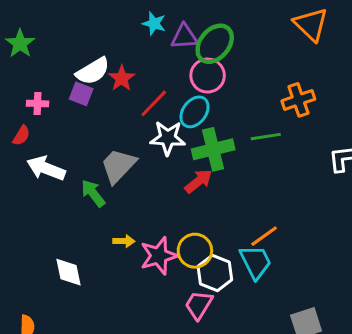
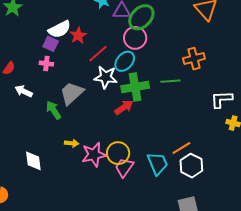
pink cross: (38, 104) -> (46, 64), moved
white arrow: (46, 168) -> (24, 91), size x0.7
orange line: (264, 236) -> (181, 148), moved
white hexagon: (215, 273) -> (191, 166), moved
pink trapezoid: (199, 305) -> (124, 167), moved

